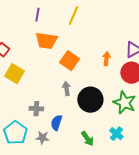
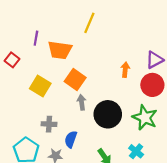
purple line: (37, 15) -> (36, 38), moved
orange square: (69, 61) -> (75, 79), moved
yellow square: (14, 74) -> (40, 86), moved

